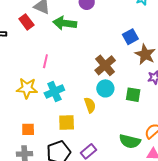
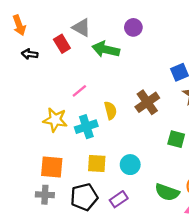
pink line: (45, 61) -> (79, 91), turned 32
cyan circle: (105, 88) -> (130, 165), moved
yellow semicircle: (90, 105) -> (110, 110), moved
orange square: (28, 129) -> (52, 167), size x1.5

